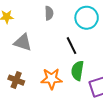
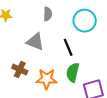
gray triangle: (23, 42) -> (35, 42), moved
brown cross: (16, 80) -> (20, 69), moved

